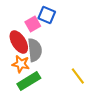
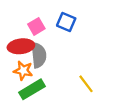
blue square: (47, 15) -> (66, 22), moved
red ellipse: (19, 42) -> (21, 46), turned -65

